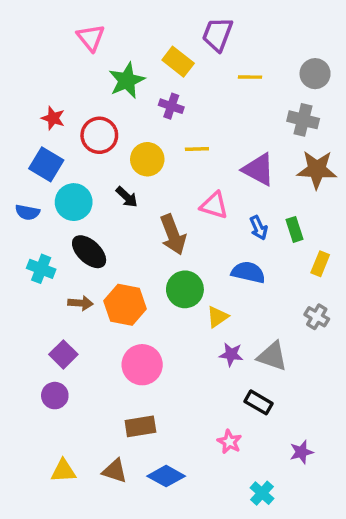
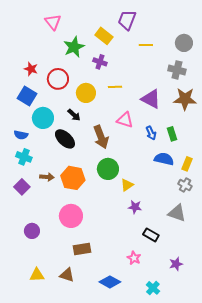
blue semicircle: (27, 212) -> (21, 135), moved
black ellipse: (89, 252) -> (65, 139), moved
yellow rectangle: (320, 264) -> (187, 164), moved
blue semicircle: (248, 272) -> (164, 159), moved
purple square: (63, 354) -> (22, 187), moved
gray triangle: (272, 356) -> (177, 213), moved
pink circle: (142, 365) -> (71, 216), moved
blue diamond: (166, 476) -> (110, 282), moved

